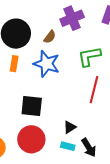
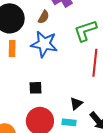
black square: (32, 106) -> (35, 88), size x0.6
cyan rectangle: (68, 146) -> (69, 122), moved

